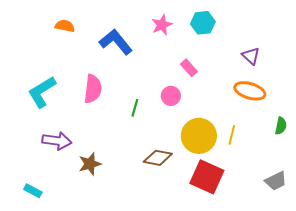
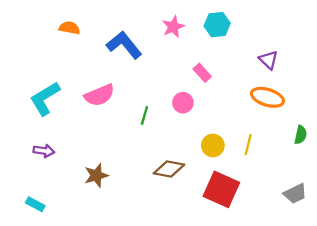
pink semicircle: (93, 89) -> (99, 95), turned 60
yellow circle: (199, 136) -> (213, 145), size x0.6
purple arrow: (57, 141) -> (44, 151), moved, size x0.7

